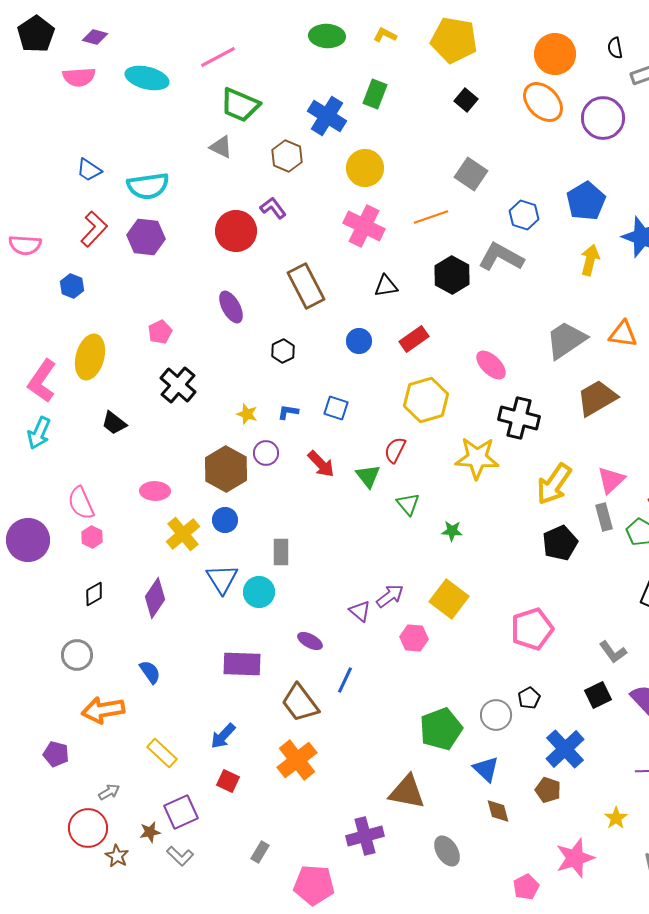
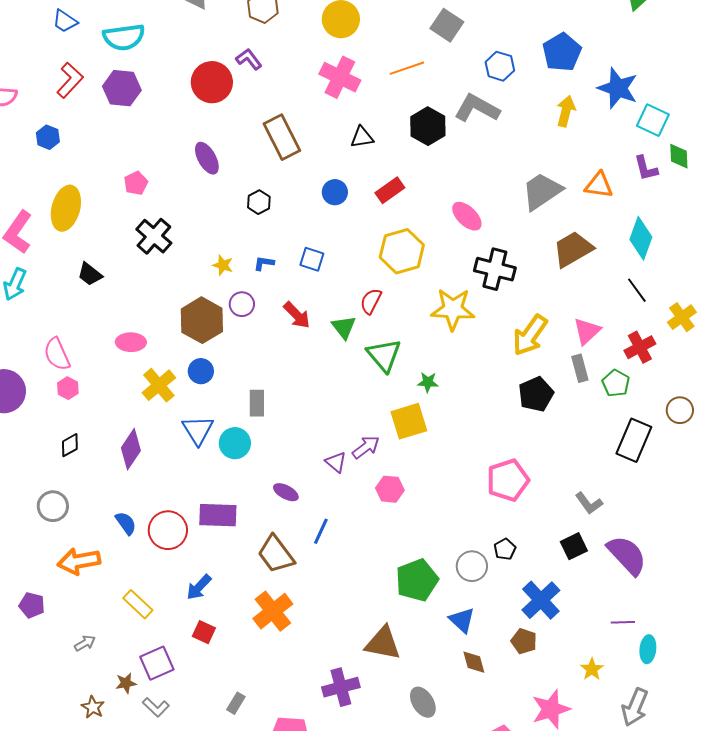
green triangle: (408, 504) -> (384, 355), size x1.5
yellow square: (449, 599) -> (409, 421), moved, turned 36
red circle: (88, 828) -> (168, 530), moved

